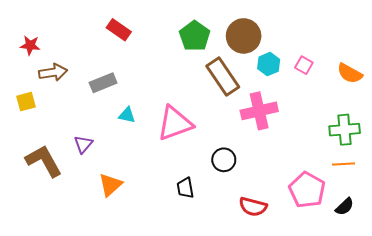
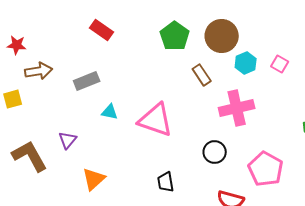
brown rectangle: (223, 77) -> (202, 75), size x0.6
pink triangle: (175, 123) -> (156, 120), turned 39
black circle: (224, 160) -> (215, 152), moved
pink pentagon: (307, 190) -> (266, 169), moved

